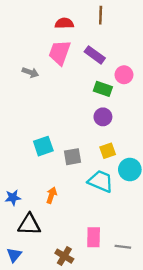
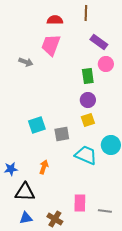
purple rectangle: (95, 55) -> (99, 42), moved
green rectangle: (103, 89) -> (88, 76), turned 63
yellow square: (108, 151) -> (88, 120), moved
blue triangle: (14, 255) -> (26, 218), moved, turned 40

